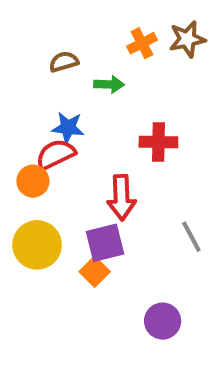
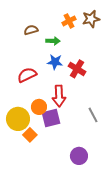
blue star: (68, 128) -> (55, 62), moved
red cross: (158, 142) -> (77, 69), turned 30
orange circle: (33, 181) -> (39, 107), moved
orange square: (95, 272) -> (30, 135), moved

